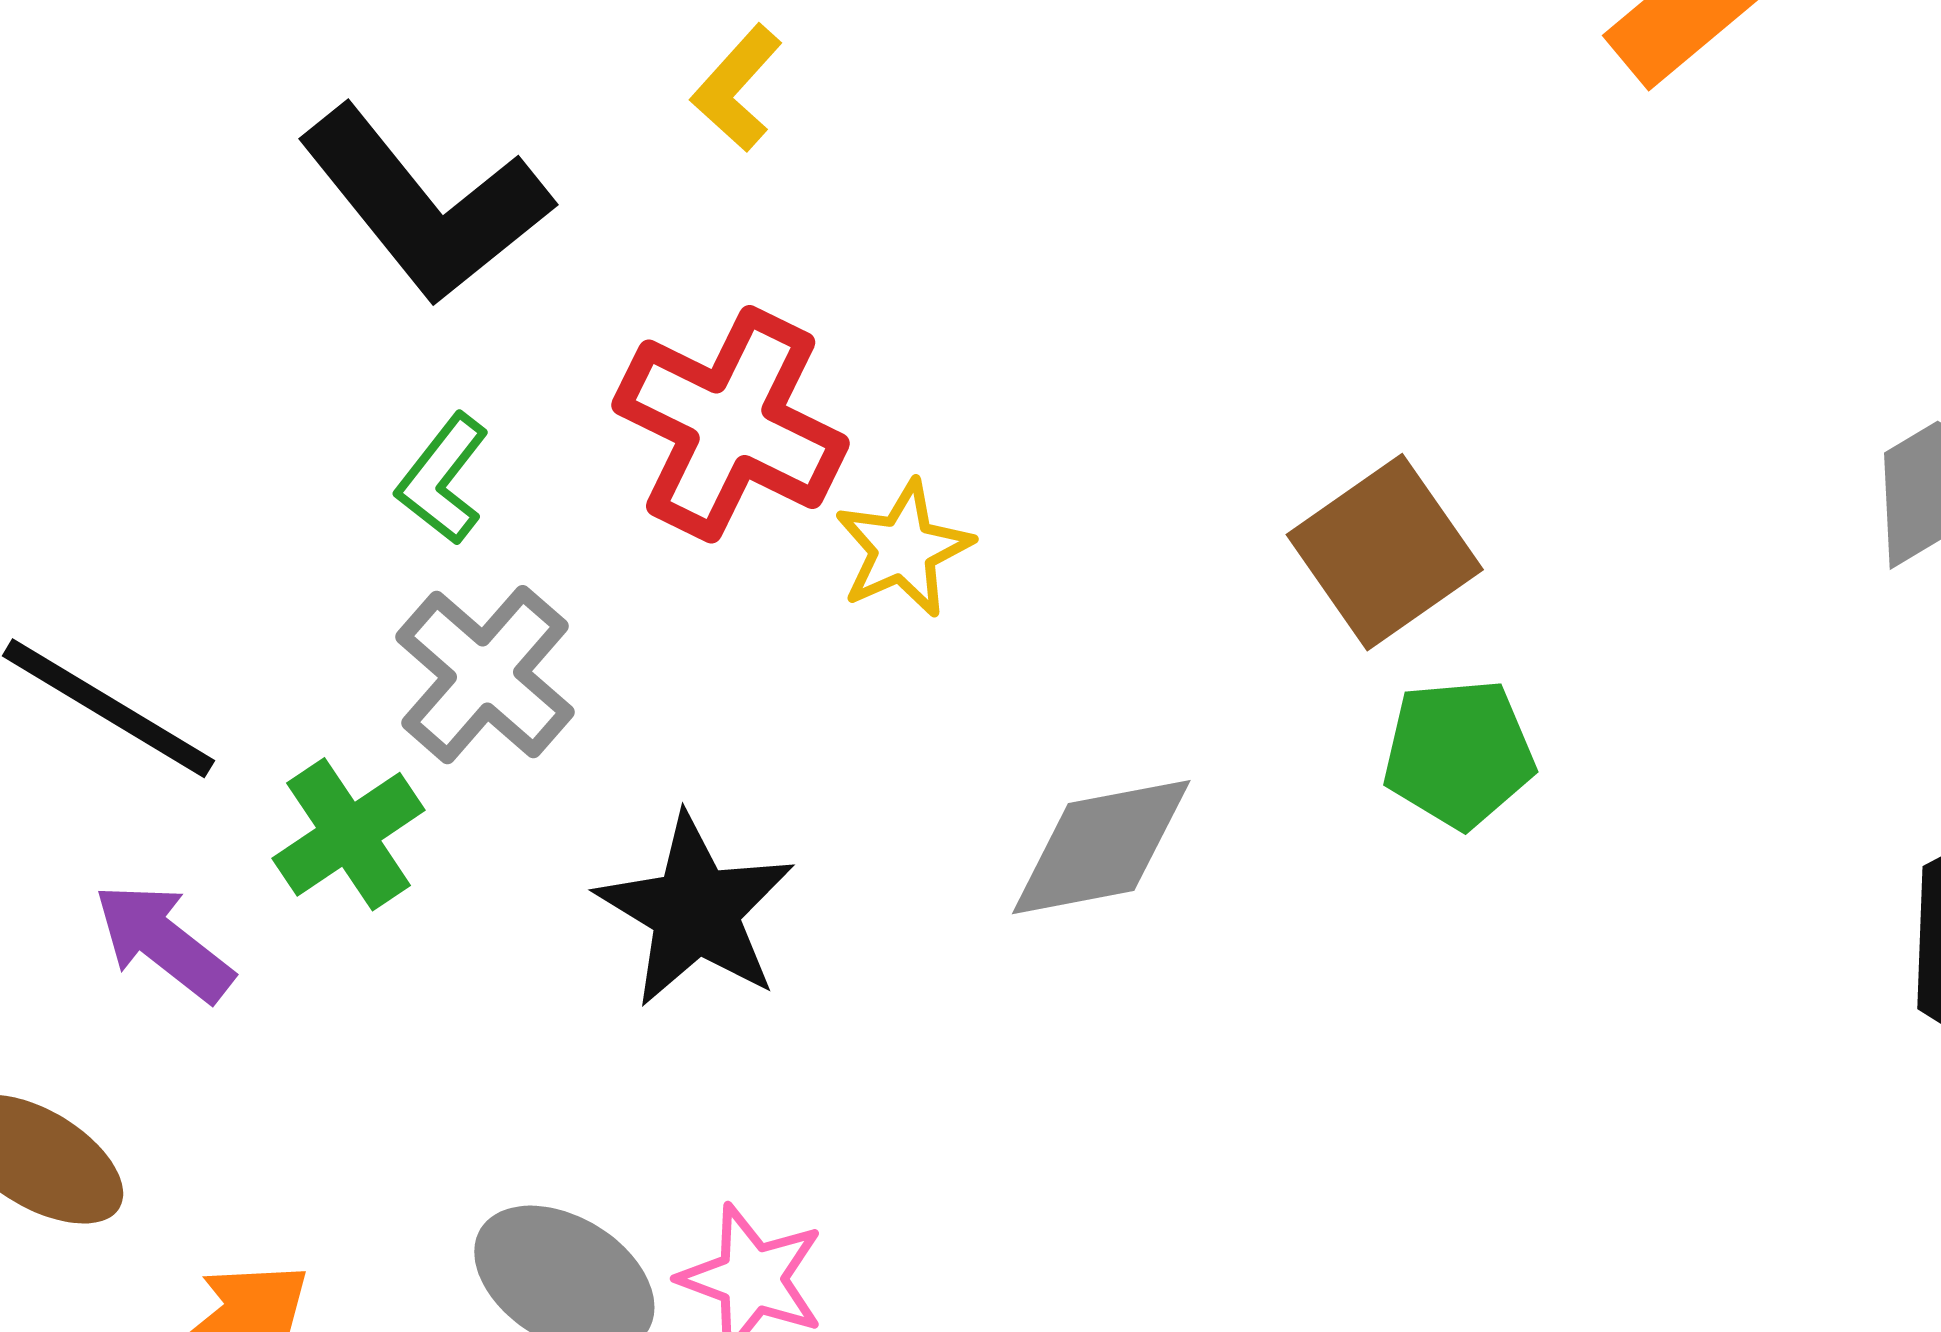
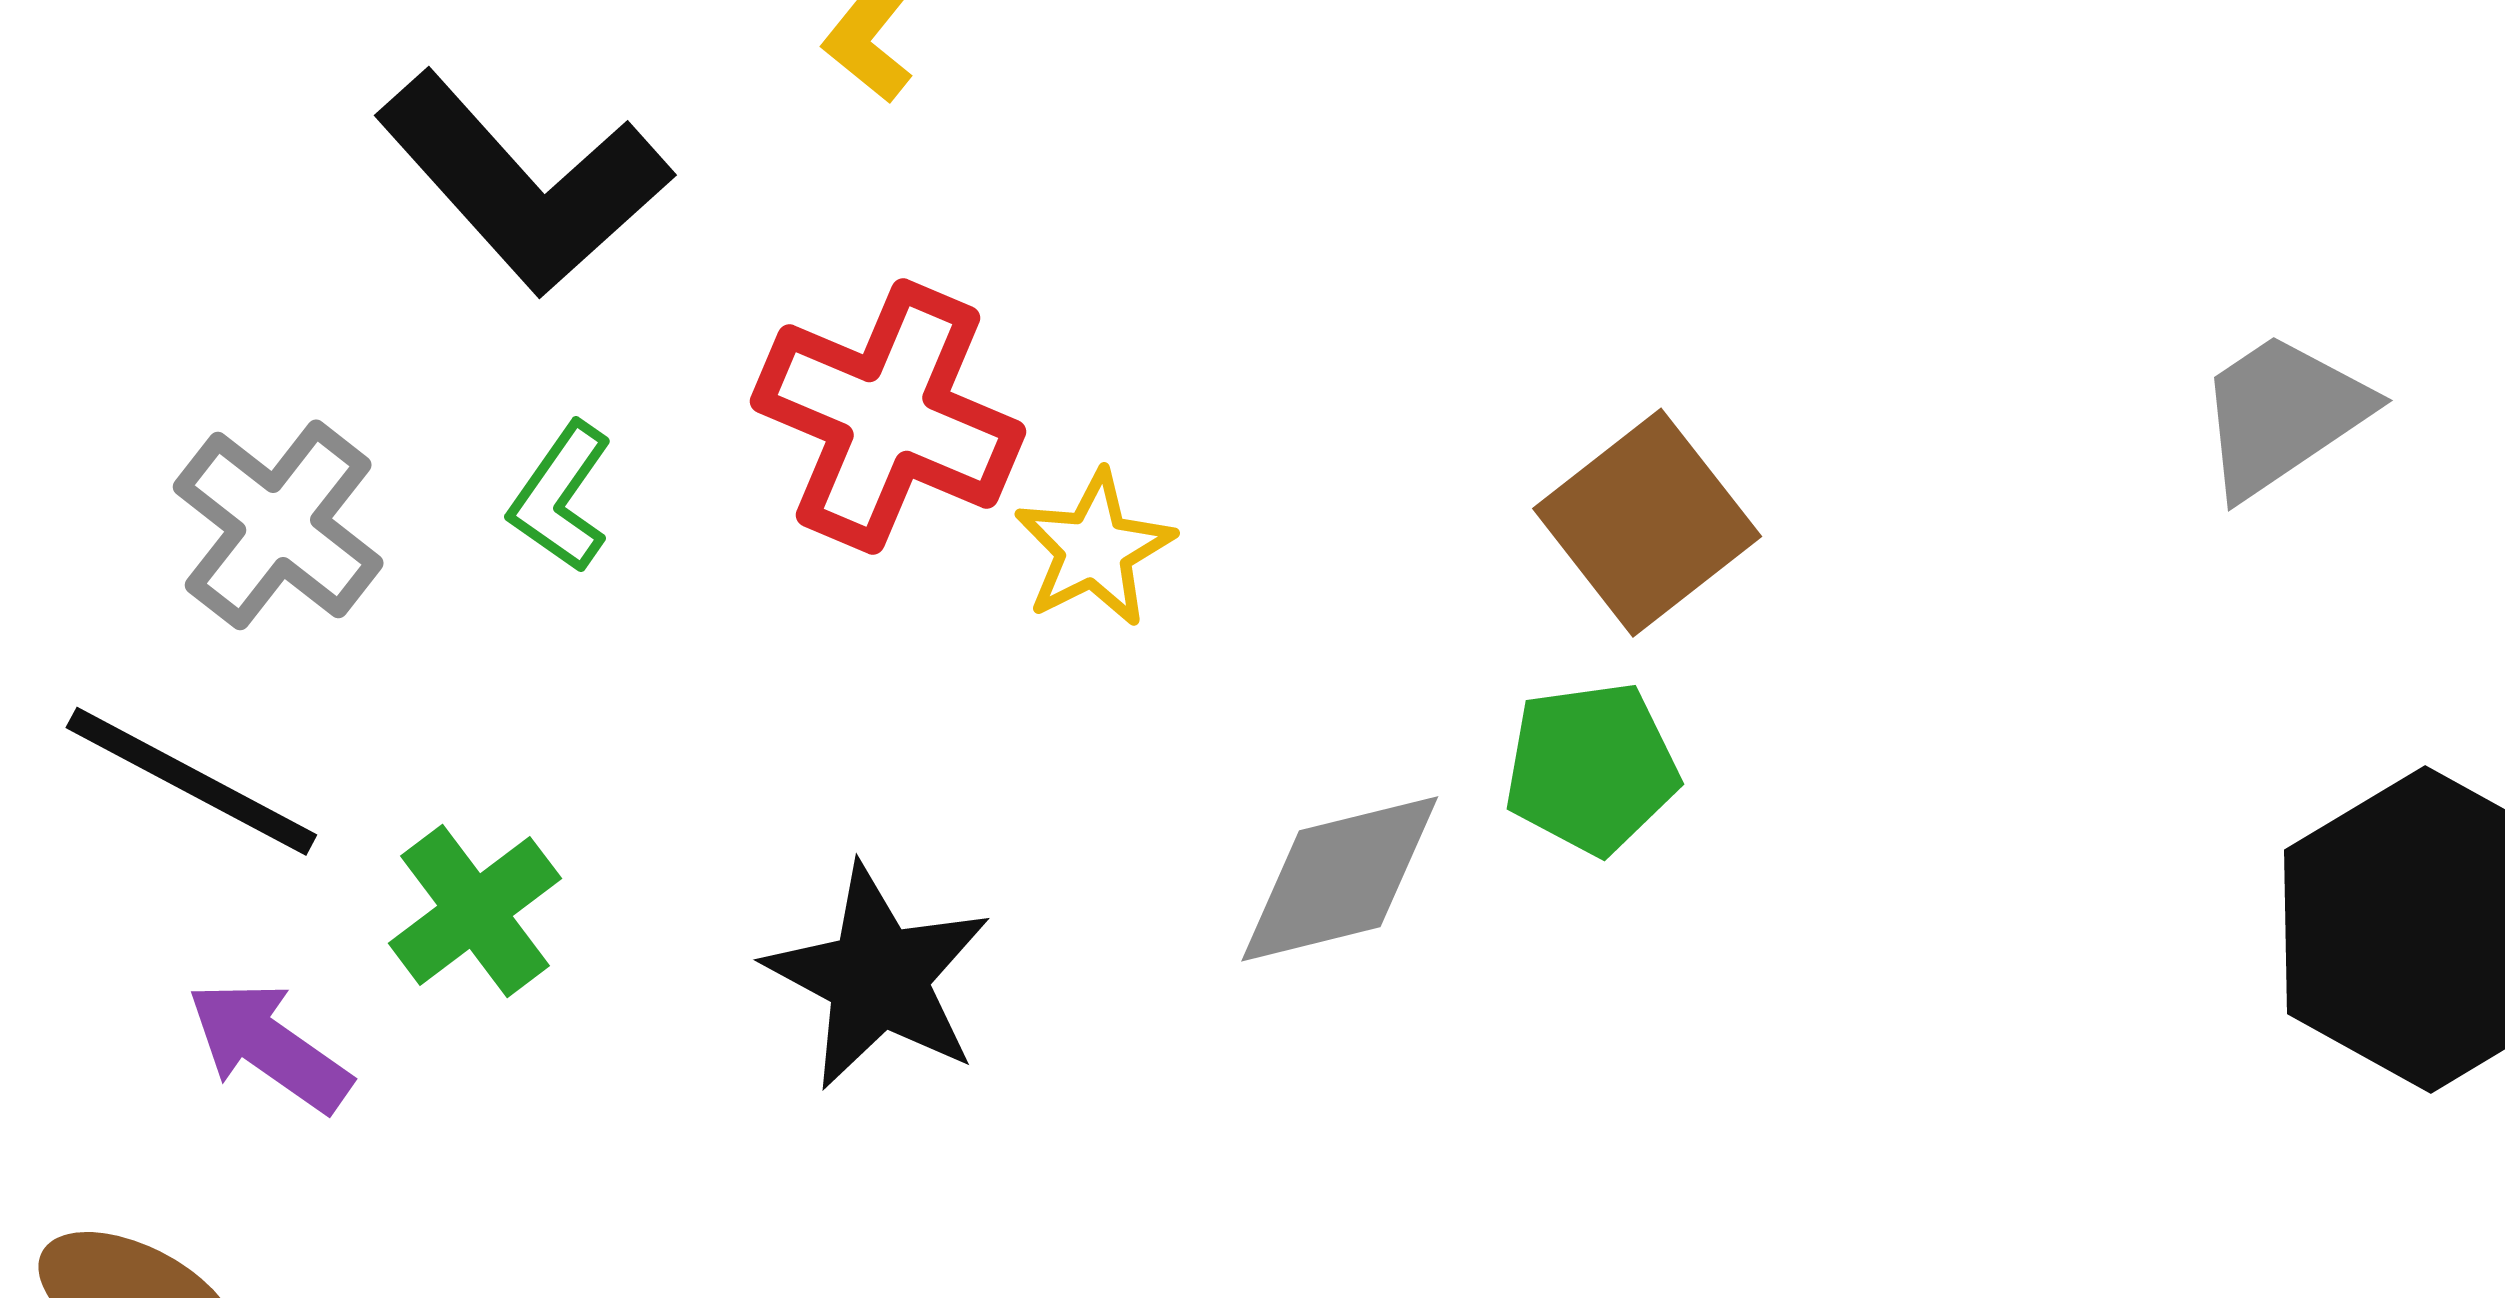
gray cross: (485, 675) -> (278, 525), moved
green pentagon: (1459, 754) -> (1591, 768), moved

